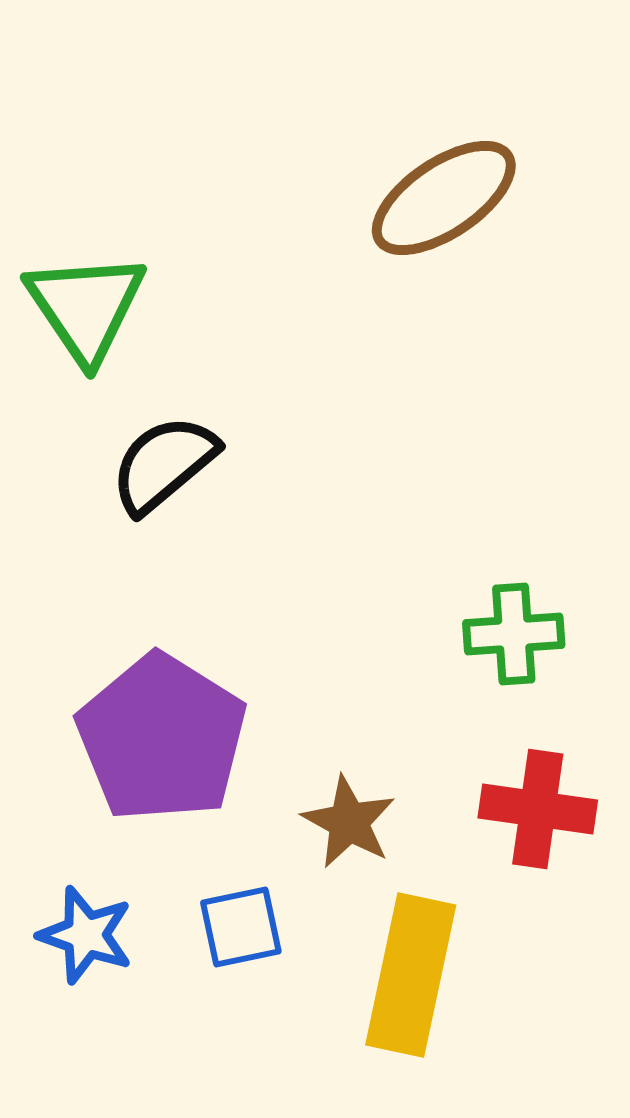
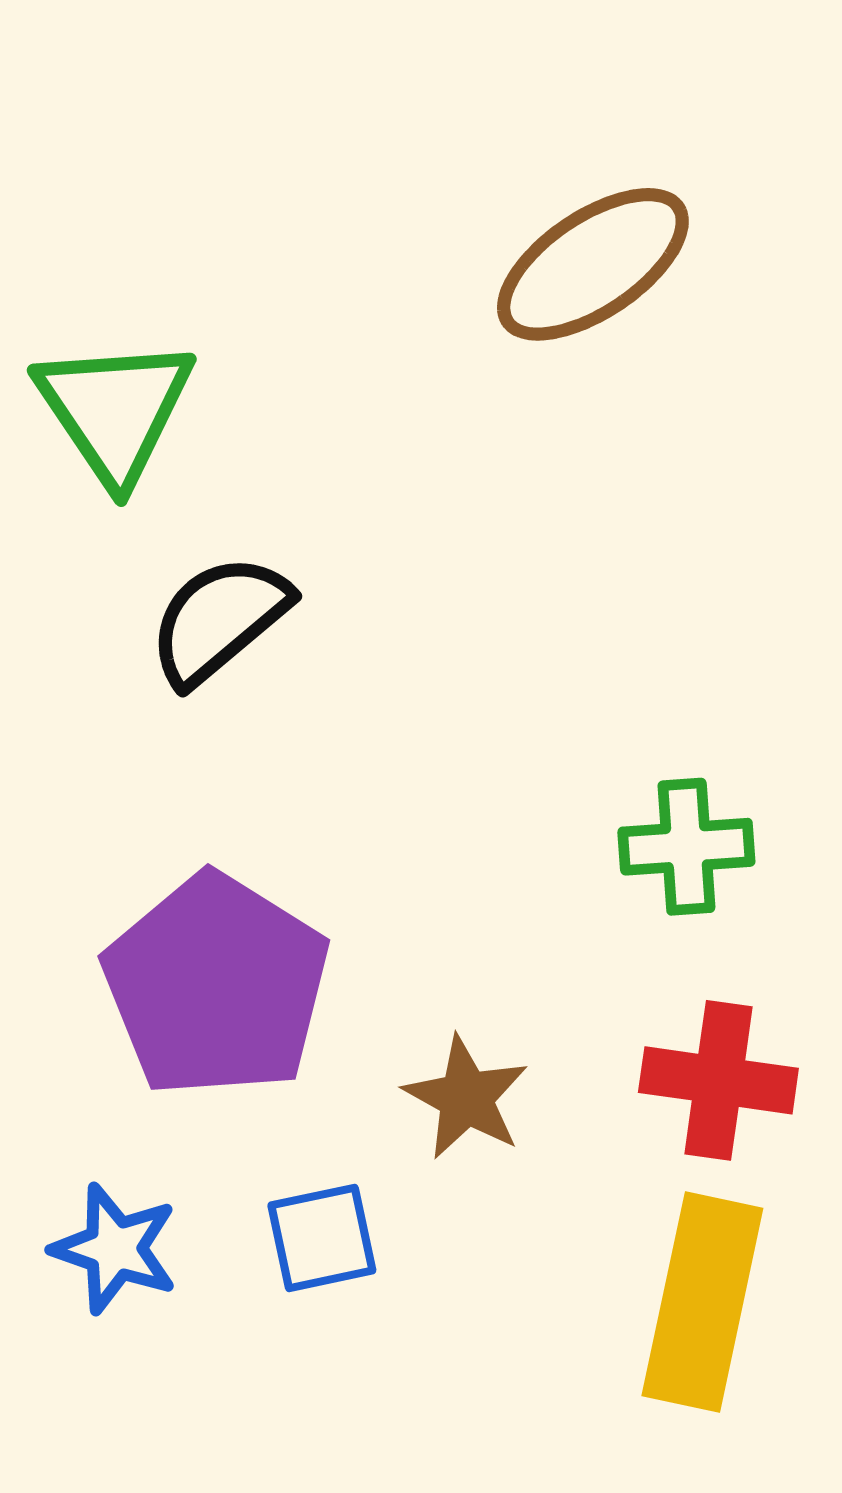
yellow rectangle: (411, 975) -> (702, 1302), moved

